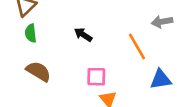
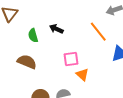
green semicircle: (31, 33) -> (33, 35), moved

